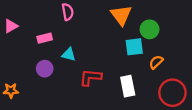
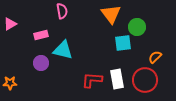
cyan triangle: (69, 54) -> (63, 50), size x1.5
orange semicircle: (156, 62) -> (155, 57), moved
red L-shape: (91, 77) -> (92, 80), moved
red circle: (172, 93) -> (145, 80), moved

